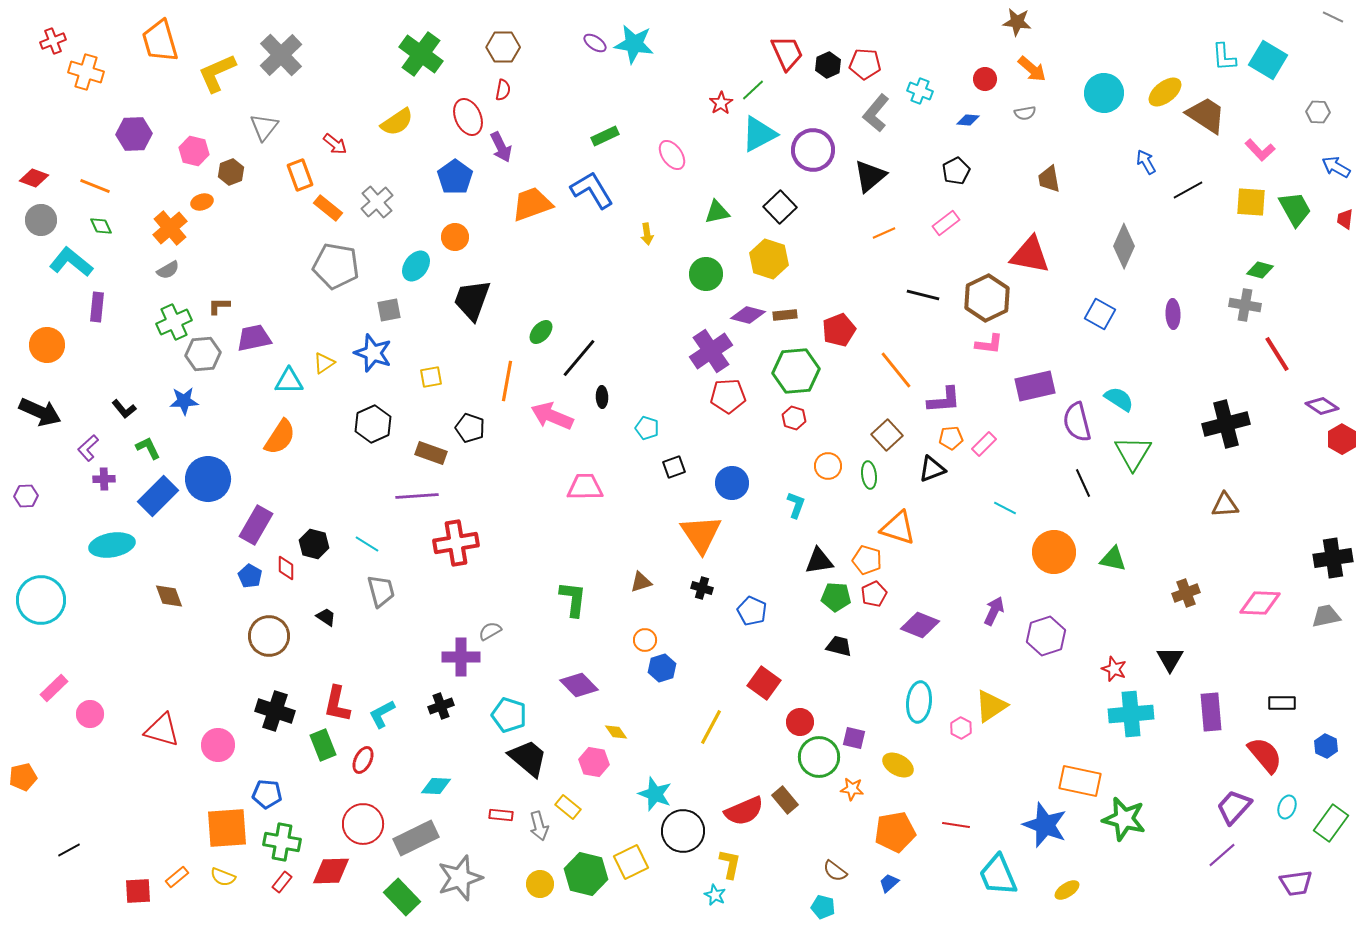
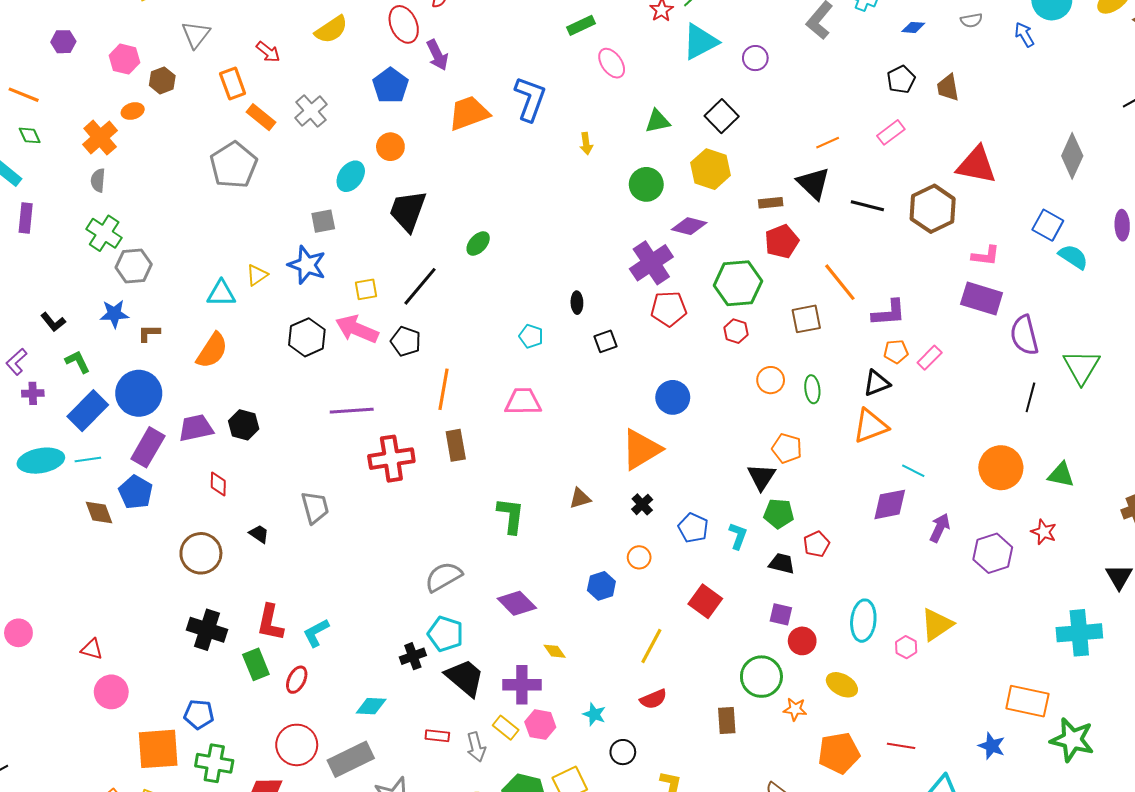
purple hexagon: (134, 134) -> (63, 42), size x0.7
green rectangle: (605, 136) -> (581, 25), moved
purple circle: (813, 150) -> (755, 58), size x0.6
blue arrow: (1146, 162) -> (1024, 35), moved
black triangle: (870, 176) -> (813, 183), moved, turned -36
brown trapezoid: (1049, 179) -> (948, 88), moved
blue L-shape: (592, 190) -> (530, 99), turned 51
gray pentagon: (336, 266) -> (234, 165), moved, turned 30
gray semicircle: (168, 270) -> (98, 180), turned 125
brown L-shape: (219, 306) -> (149, 333), moved
brown rectangle: (785, 315) -> (771, 203), moved
green cross: (174, 322) -> (104, 233), turned -32
purple trapezoid: (254, 338) -> (196, 428), moved
pink L-shape: (989, 344) -> (986, 256), moved
black line: (579, 358) -> (420, 286), moved
orange line: (507, 381) -> (443, 389), moved
purple rectangle: (1035, 386) -> (982, 299), turned 30
black ellipse: (602, 397) -> (577, 303), moved
cyan semicircle: (1119, 399) -> (1073, 257), moved
pink arrow: (552, 416) -> (357, 329), moved
cyan pentagon: (647, 428) -> (531, 336), moved
brown square: (887, 435) -> (806, 319), moved, turned 32
brown rectangle: (431, 453) -> (456, 445), moved, turned 60
black square: (674, 467) -> (605, 341), moved
black line: (1083, 483) -> (1030, 397), turned 40
cyan L-shape: (796, 505) -> (738, 536), moved
cyan line: (1005, 508) -> (913, 471), moved
purple rectangle: (256, 525) -> (148, 447), moved
orange triangle: (898, 528) -> (870, 426), moved, turned -39
orange triangle: (701, 534) -> (641, 449), turned 33
black hexagon: (314, 544) -> (244, 425), moved
cyan line: (367, 544) -> (88, 460), moved, turned -40
orange pentagon: (867, 560) -> (787, 448), moved
black triangle: (819, 561) -> (761, 477), turned -48
blue pentagon: (250, 576) -> (136, 492), moved, size x1.4
black cross: (702, 588) -> (642, 504), turned 30
red pentagon: (874, 594) -> (816, 544), moved
purple diamond: (920, 625) -> (890, 504), moved, turned -33
gray semicircle: (490, 631) -> (443, 577), moved, size x1.6
orange circle: (645, 640) -> (639, 557), moved
purple cross: (461, 657) -> (522, 685), moved
red star: (1114, 669) -> (1044, 532), moved
black cross: (441, 706) -> (413, 656), moved
red circle: (800, 722) -> (802, 641), moved
red triangle: (162, 730) -> (92, 649), size x0.6
purple square: (854, 738) -> (781, 614), moved
pink circle: (218, 745) -> (111, 692), moved
pink hexagon: (594, 762) -> (540, 725), moved
cyan star: (655, 794) -> (594, 714), size x0.7
brown rectangle: (785, 800) -> (727, 720), turned 36
red semicircle: (744, 811) -> (653, 699), moved, size x0.7
blue star: (1045, 825) -> (992, 746), size x0.6
black circle: (683, 831) -> (623, 752), size x0.6

